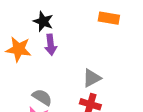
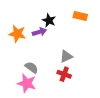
black star: (43, 21) -> (49, 20), moved
purple arrow: (51, 45) -> (39, 32), turned -104

